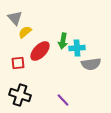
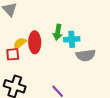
yellow semicircle: (25, 32) -> (20, 43), moved
red ellipse: (40, 51) -> (35, 42), turned -45

